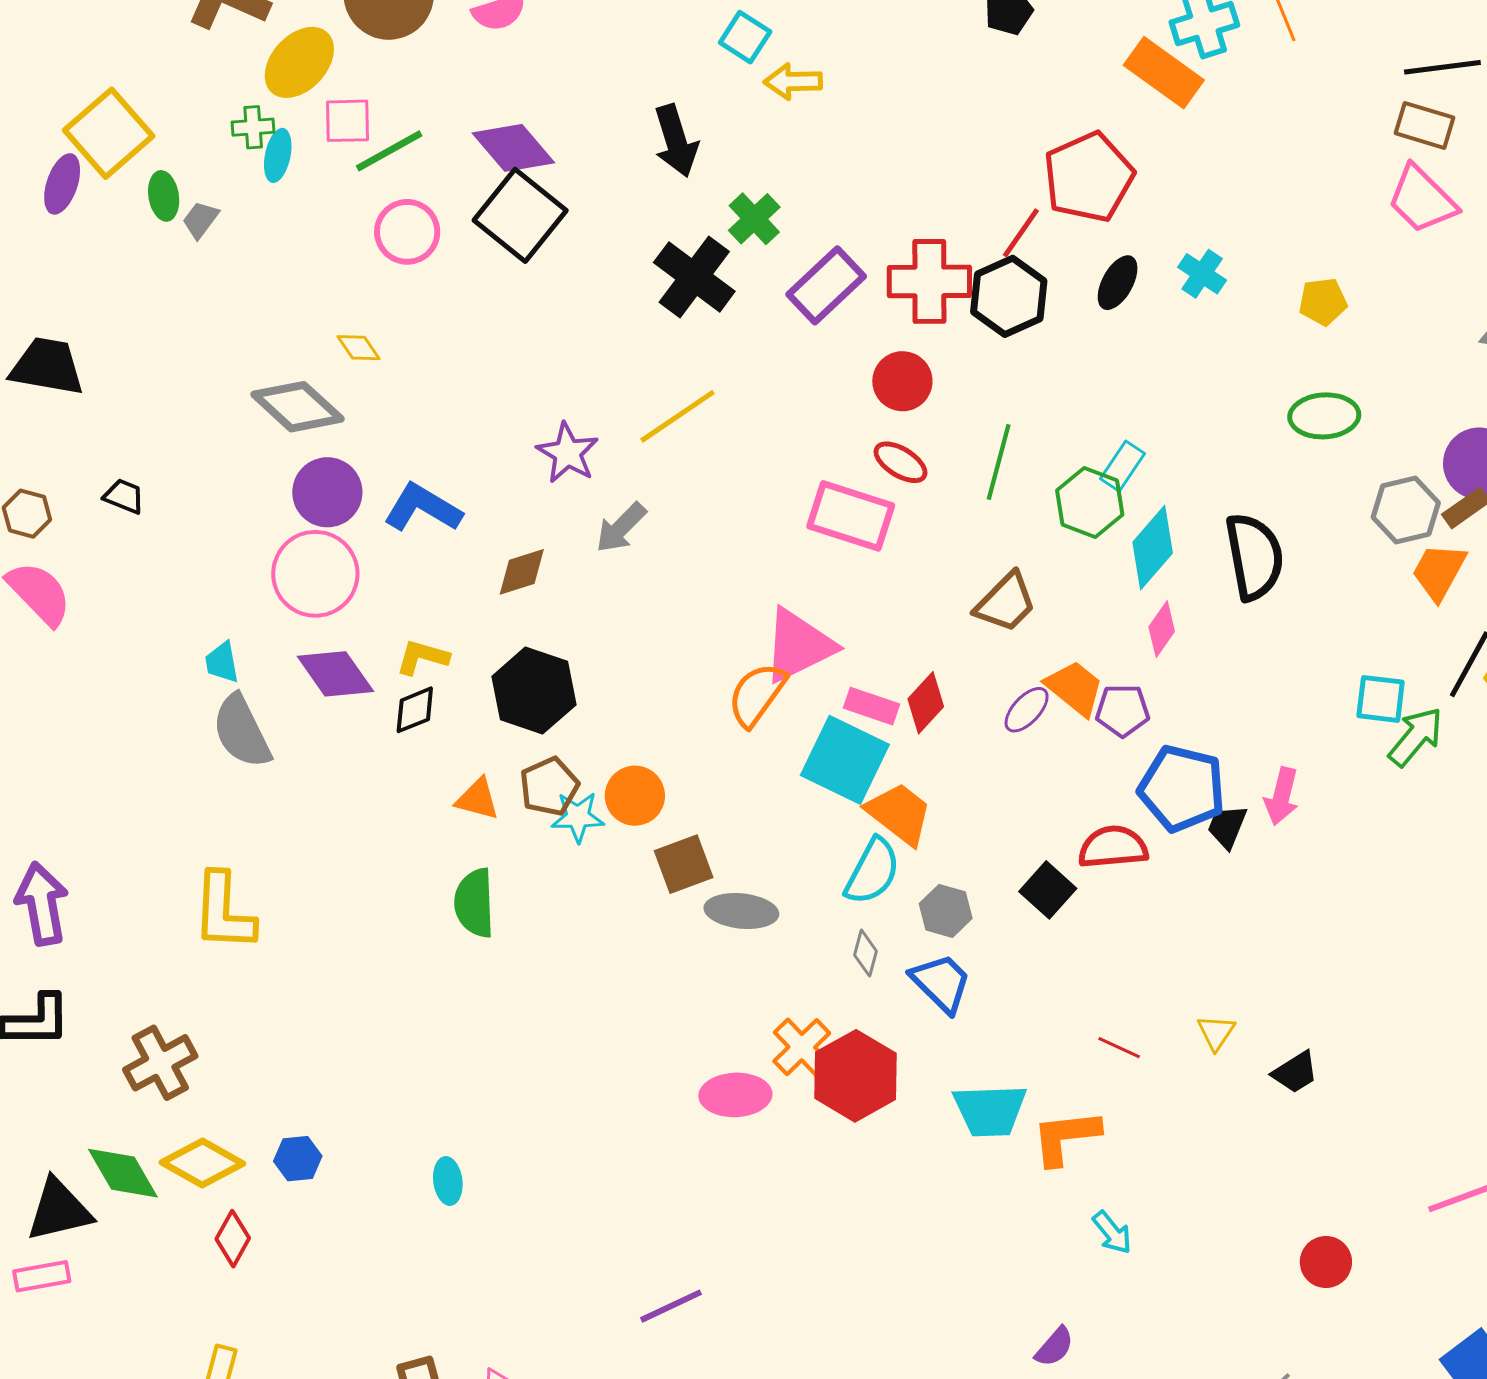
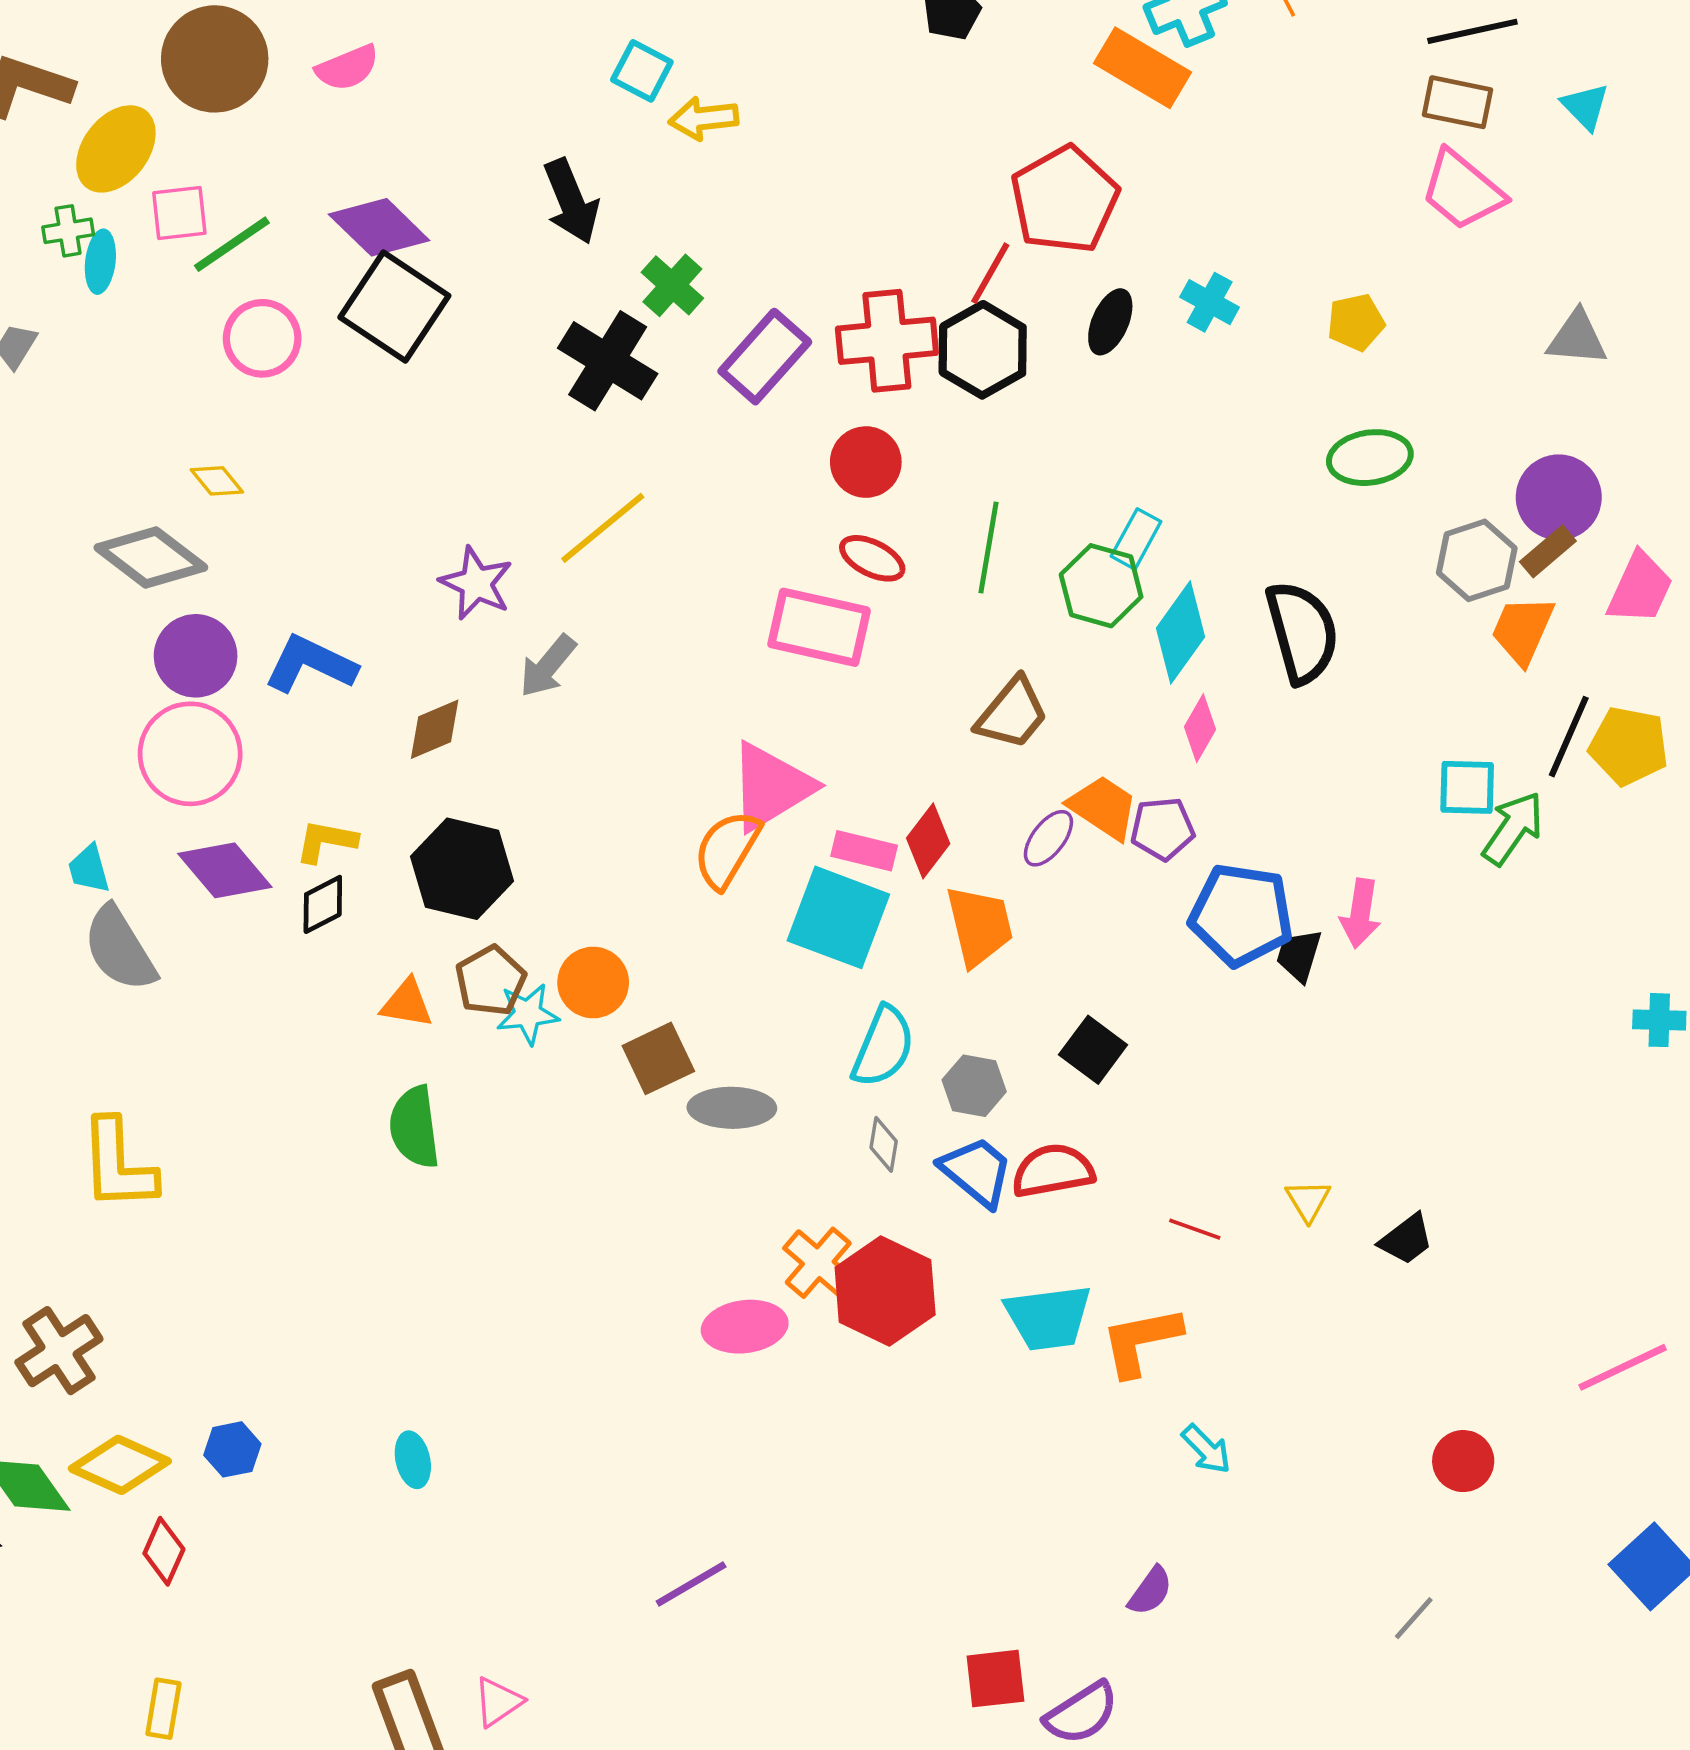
orange trapezoid: (899, 814) -> (979, 926), moved, turned 44
red semicircle: (1113, 847) -> (1053, 1171), moved

